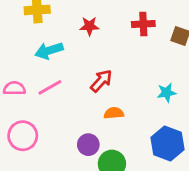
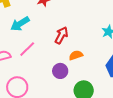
purple circle: (88, 145) -> (60, 71), moved

